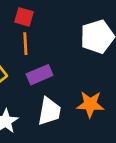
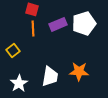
purple rectangle: (40, 75) -> (58, 24), moved

